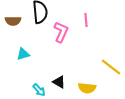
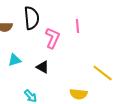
black triangle: (59, 82) -> (43, 67), moved

